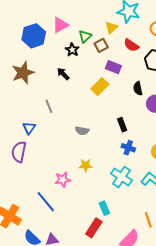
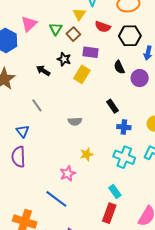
black star: (72, 50) -> (64, 59), moved

